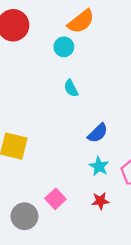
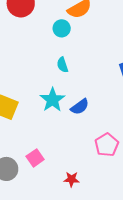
cyan star: (99, 166) -> (52, 100), moved, size x1.4
red star: (100, 201) -> (71, 179), moved

